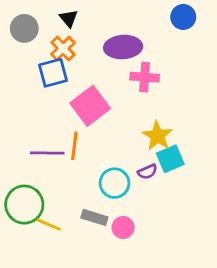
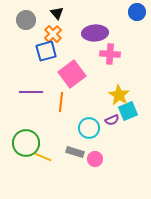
purple line: (47, 153) -> (31, 92), moved

